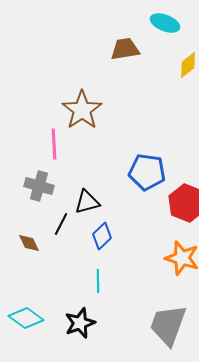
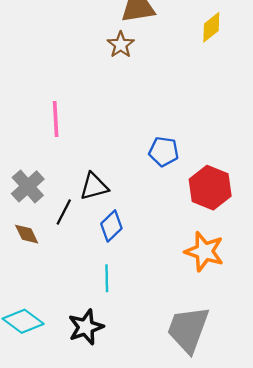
brown star: (82, 110) -> (121, 45), moved, size x0.6
blue pentagon: (147, 172) -> (164, 152), size x0.7
gray cross: (39, 186) -> (28, 186), moved, turned 32

